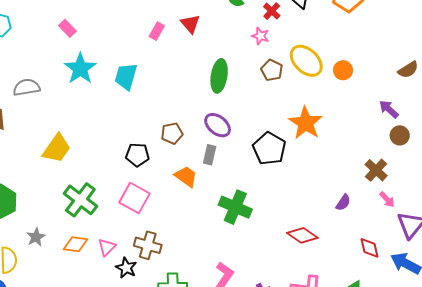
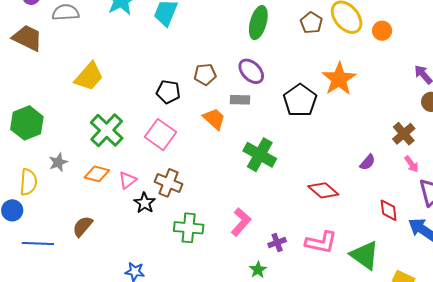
gray rectangle: (210, 155) -> (240, 100), turned 72

